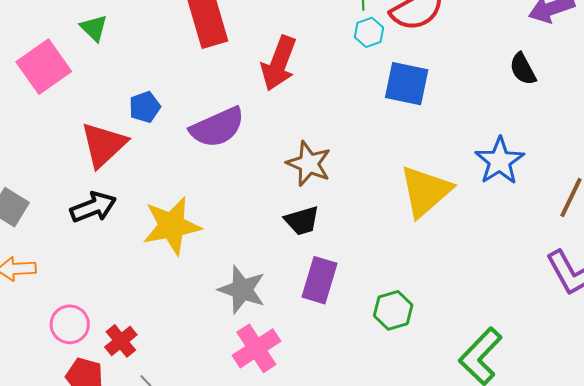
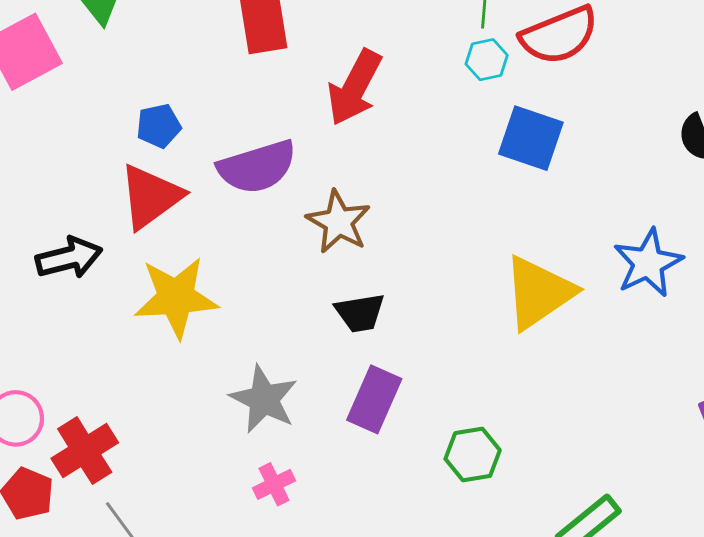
red triangle: (104, 145) -> (151, 197), moved
brown star: (309, 164) -> (339, 222), moved
red cross: (121, 341) -> (85, 451), size x1.4
pink cross: (256, 348) -> (274, 484), size x0.6

